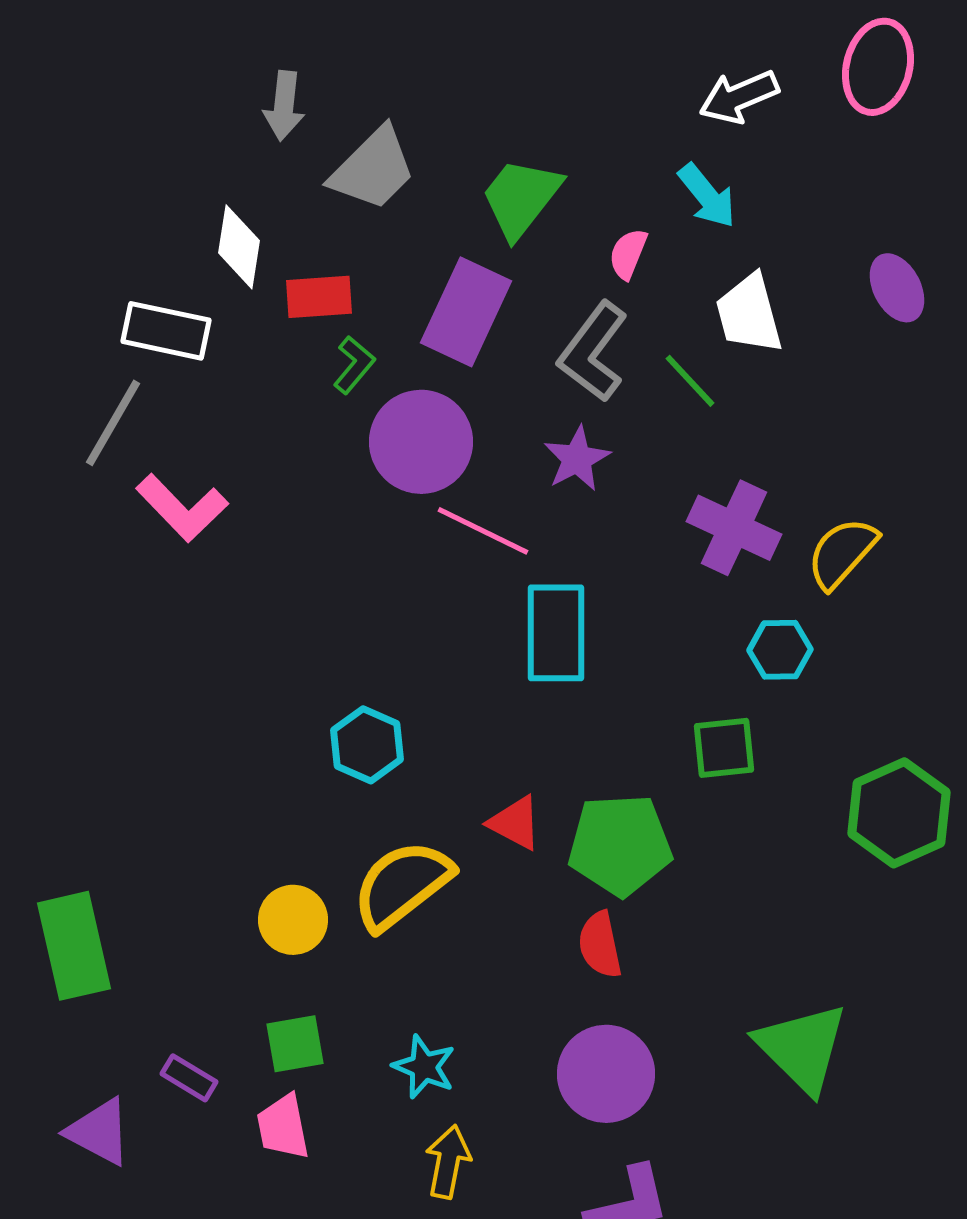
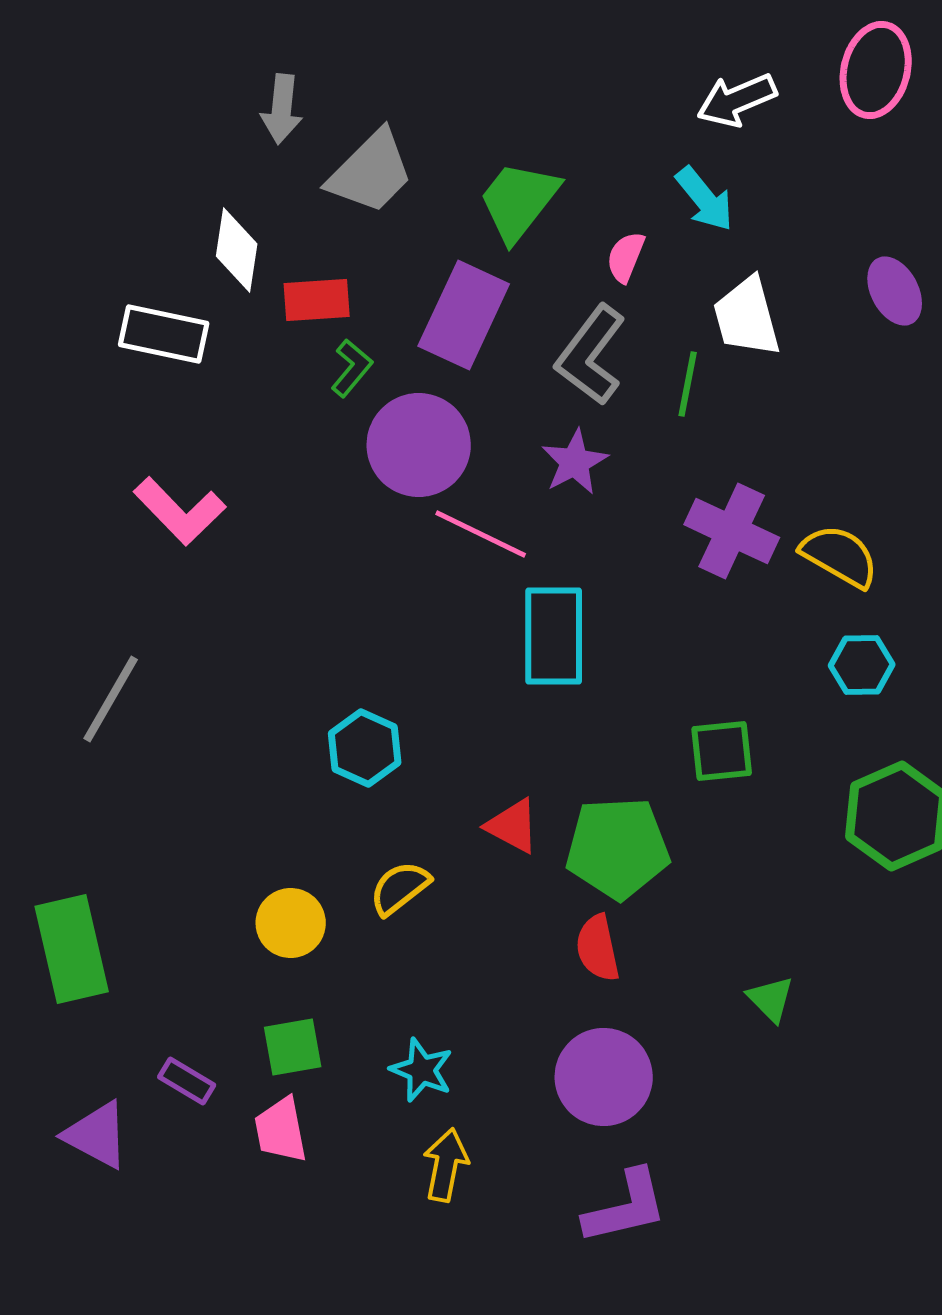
green line: (690, 381) -> (688, 384), turned 54
gray line: (113, 423) -> (111, 699), moved
yellow semicircle: (842, 553) -> (840, 556), turned 78
cyan hexagon: (780, 650) -> (862, 665), moved
yellow semicircle: (402, 885) -> (400, 888), size x0.6
green triangle: (802, 1048) -> (771, 999), moved, size x0.5

